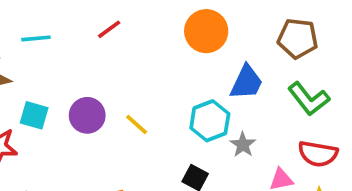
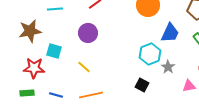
purple circle: (87, 115) -> (88, 33), moved
yellow line: (137, 124) -> (84, 67), moved

